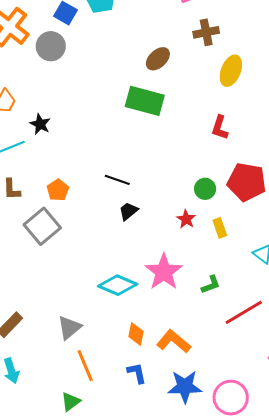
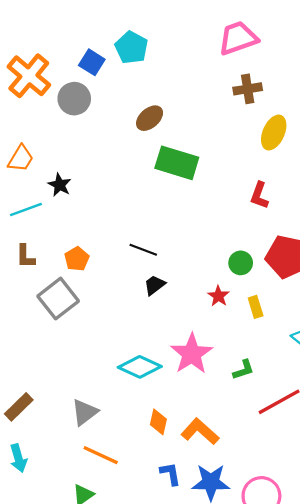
brown ellipse: (158, 59) -> (150, 118), moved
orange line: (85, 366) -> (101, 455), turned -44
blue L-shape: (137, 373) -> (170, 474), moved

